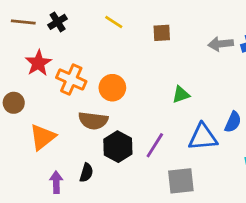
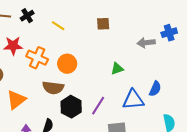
yellow line: (114, 22) -> (58, 26), moved
gray arrow: (221, 44) -> (146, 43), moved
red star: (38, 63) -> (13, 46), turned 30

